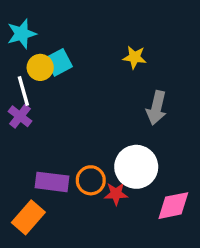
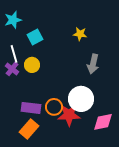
yellow circle: (40, 67) -> (32, 65), moved
red star: (116, 194) -> (69, 115), size x1.6
orange rectangle: (28, 217) -> (29, 129), moved

